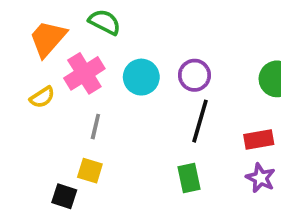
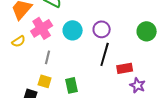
red rectangle: (259, 139) -> (125, 68), moved
green rectangle: (189, 178) -> (72, 85), moved

